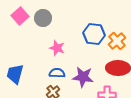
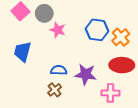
pink star: (57, 48) -> (58, 30), moved
blue trapezoid: (15, 74) -> (23, 52), moved

